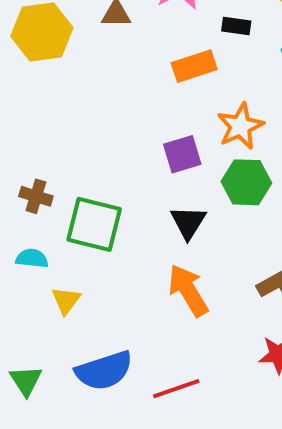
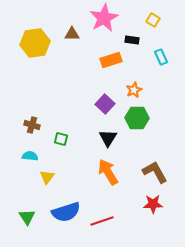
orange star: (240, 126) -> (134, 90), size x0.7
purple square: (182, 154) -> (105, 104), turned -30
green square: (94, 224) -> (61, 139), size x0.5

